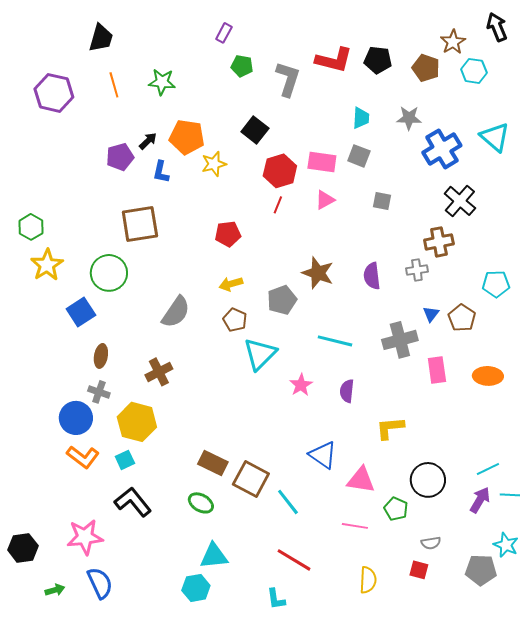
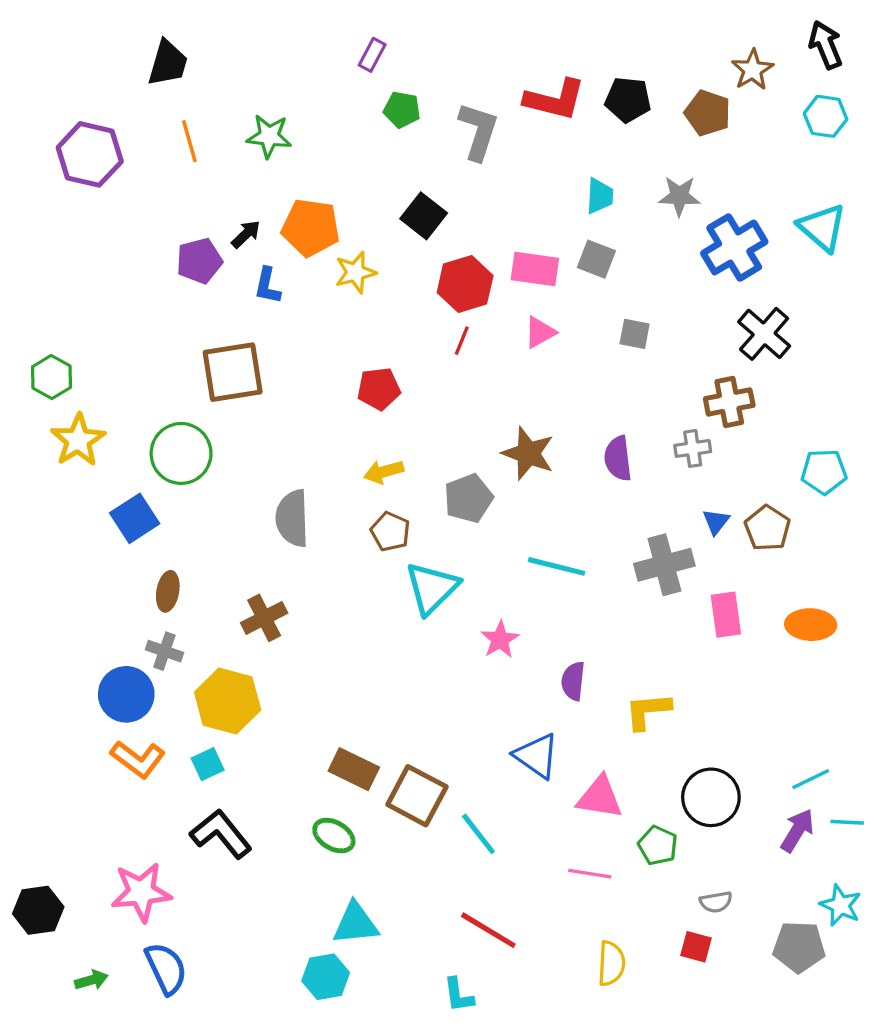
cyan hexagon: (474, 71) -> (826, 116), moved
gray semicircle: (176, 312) -> (292, 518), turned 144
purple semicircle: (347, 391) -> (573, 681), moved

